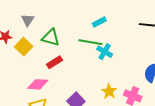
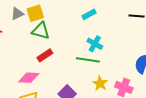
gray triangle: (28, 20) -> (17, 14), turned 32
green line: (90, 42) -> (88, 60), moved
yellow square: (24, 47) -> (35, 13), moved, turned 30

